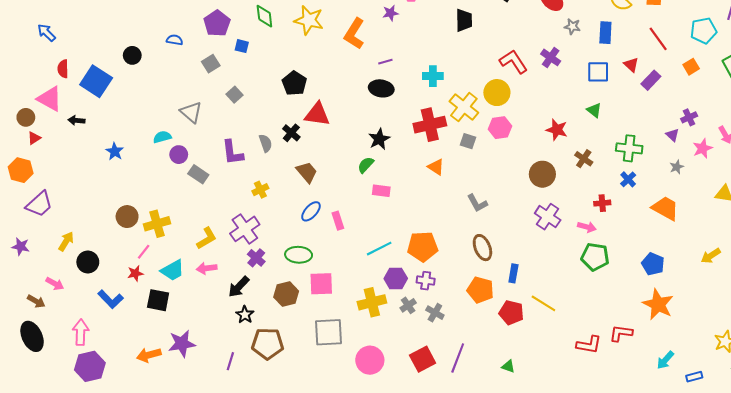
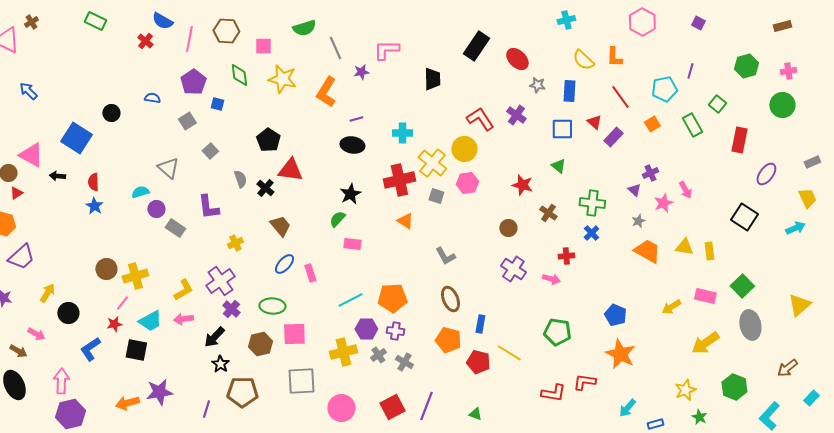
red semicircle: (63, 69) -> (93, 182), moved
gray semicircle: (266, 143) -> (240, 179), moved
brown circle: (542, 174) -> (508, 228), size x0.7
orange trapezoid: (665, 208) -> (647, 251), moved
green pentagon: (595, 257) -> (557, 332), moved
blue L-shape: (111, 299) -> (90, 349), turned 100

